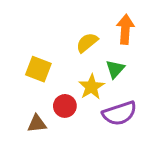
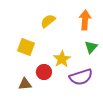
yellow semicircle: (87, 43) -> (48, 21), moved
green triangle: (115, 69) -> (91, 47), moved

